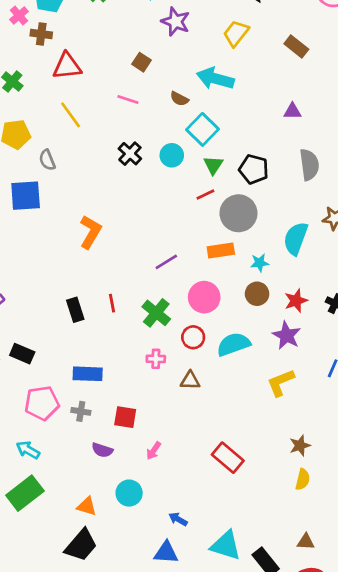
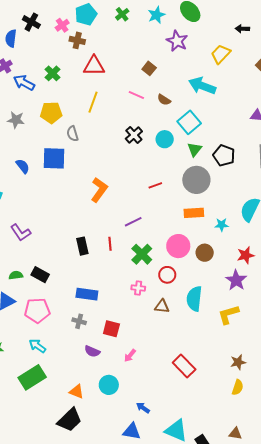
brown semicircle: (179, 99) -> (164, 100), moved
yellow line: (71, 115) -> (93, 102), turned 50
red line: (205, 194) -> (155, 185), moved
gray circle: (238, 213) -> (196, 180), moved
purple line: (166, 262) -> (133, 222), moved
brown circle: (257, 294) -> (205, 253), moved
cyan semicircle: (233, 344) -> (194, 299), moved, turned -70
pink pentagon: (42, 403) -> (37, 310), moved

